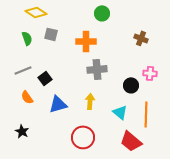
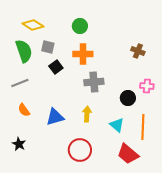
green circle: (102, 13) -> (80, 26), moved
green semicircle: (27, 38) -> (24, 51), size x1.6
black square: (45, 78) -> (56, 67), moved

